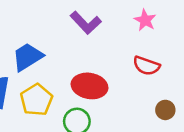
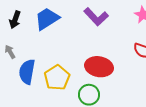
blue trapezoid: (28, 57) -> (47, 19), moved

